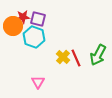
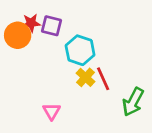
cyan hexagon: (34, 37) -> (80, 50), moved
green arrow: (98, 55) -> (133, 102), moved

